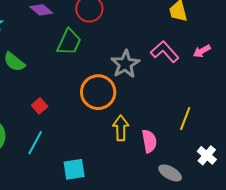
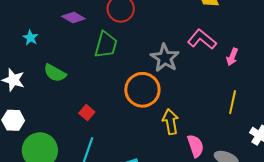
pink arrow: (202, 51) -> (232, 57), moved, turned -30
pink semicircle: (149, 141) -> (195, 146), moved

